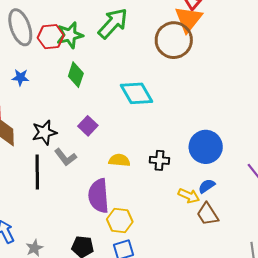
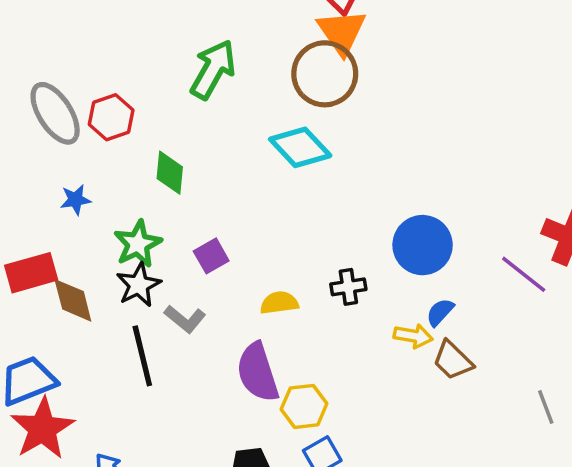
green star: (70, 35) -> (138, 244), moved
cyan diamond: (137, 93) -> (300, 147), moved
purple square: (88, 126) -> (211, 256), turned 30

